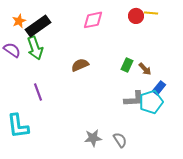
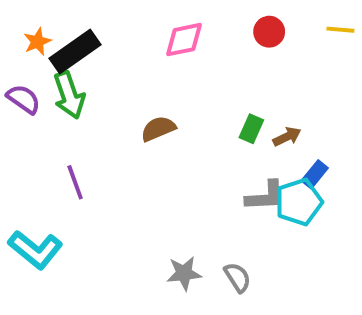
yellow line: (151, 13) -> (340, 30), moved
brown arrow: (145, 69) -> (287, 137), turned -72
cyan L-shape: (18, 126) -> (35, 250), turned -44

